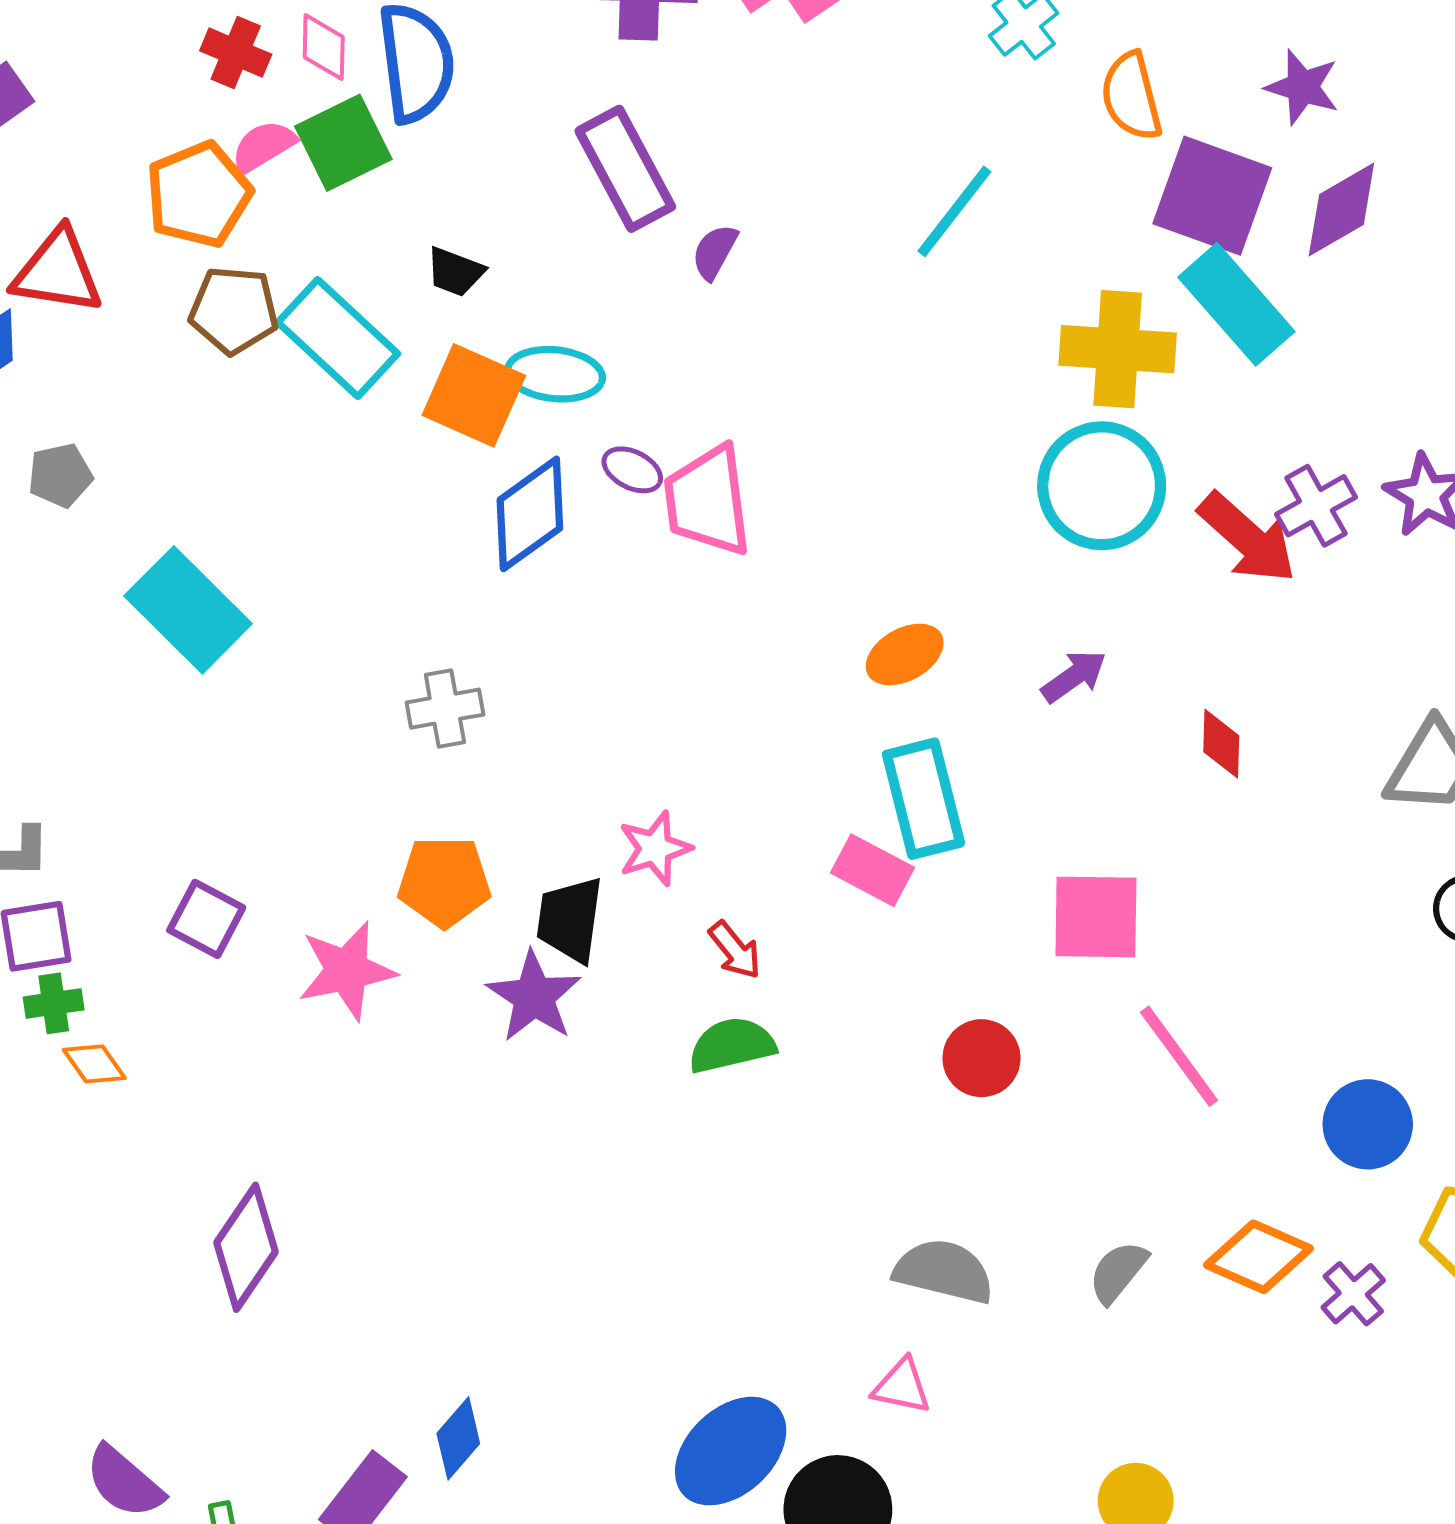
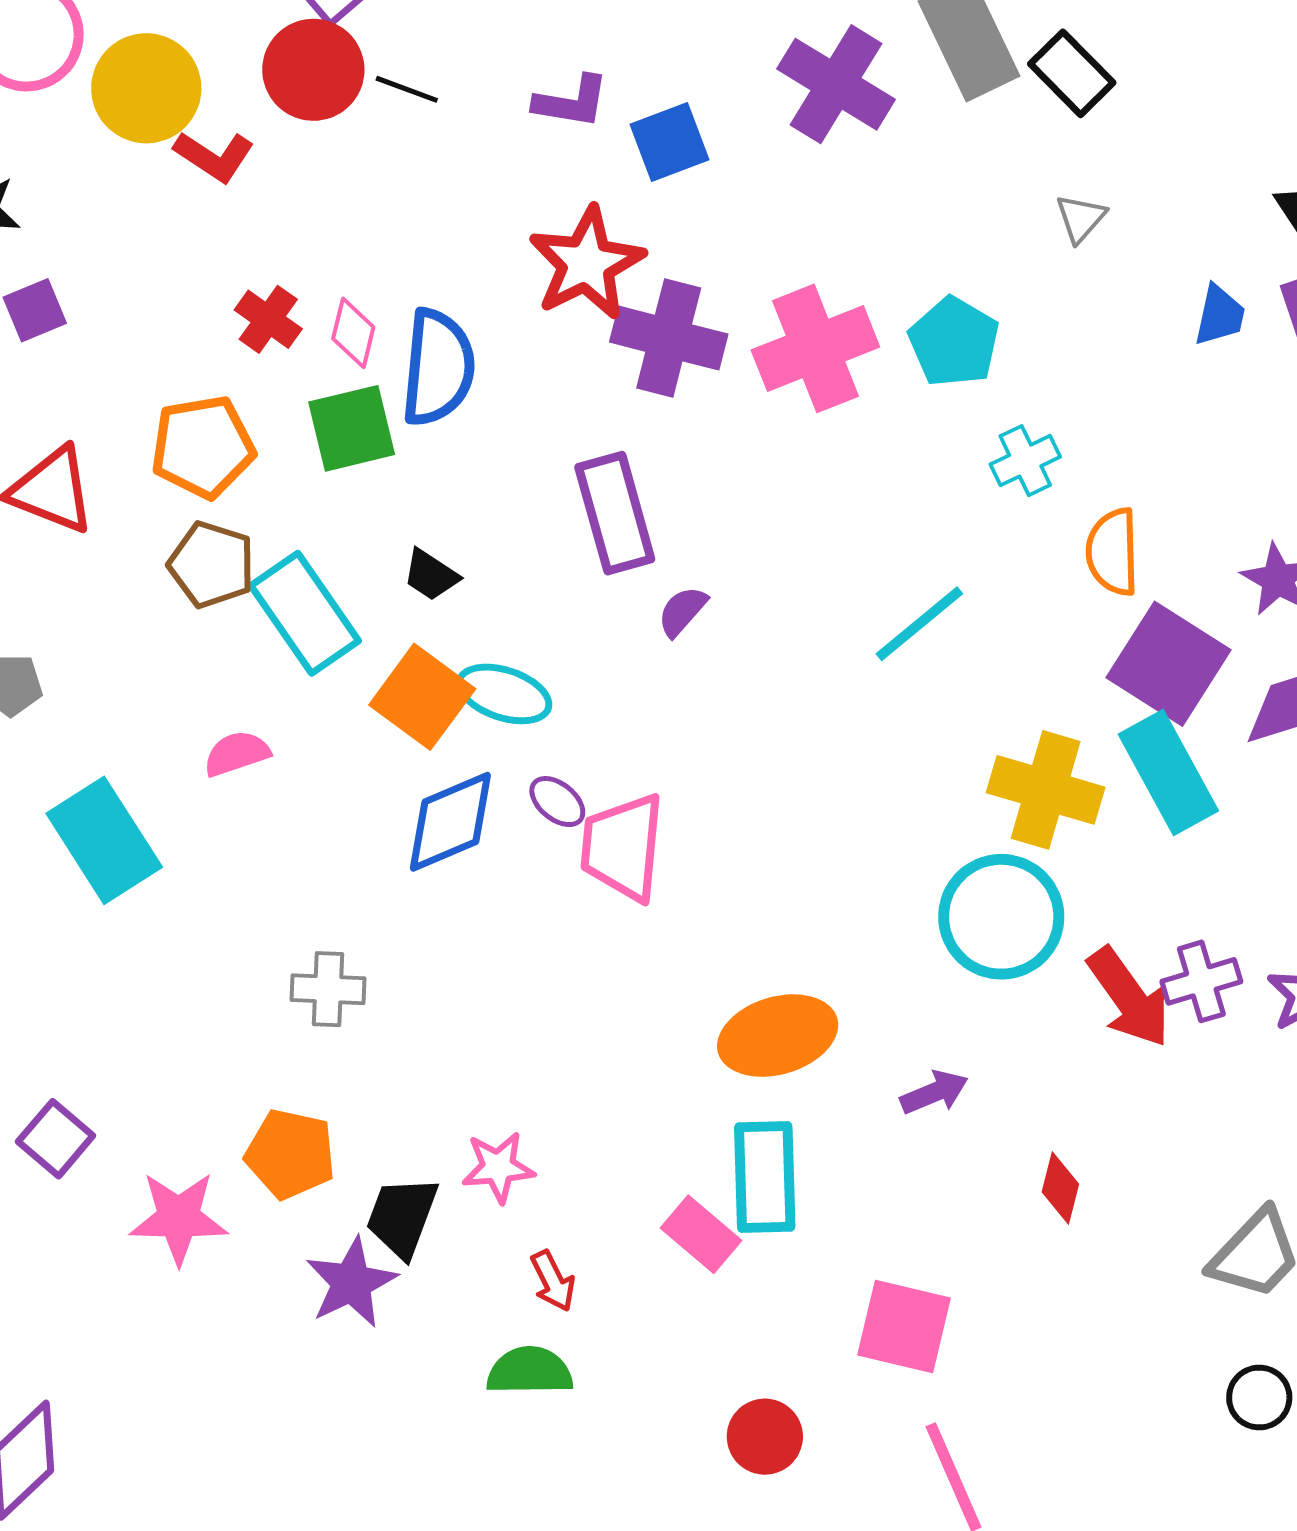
pink semicircle: (263, 146) -> (237, 754), moved
orange ellipse: (905, 654) -> (778, 1036), size x1.5

